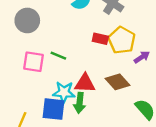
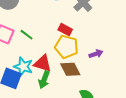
yellow pentagon: (122, 40) -> (67, 47), moved, turned -30
green arrow: (80, 103) -> (44, 80), moved

